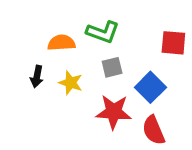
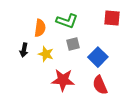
orange semicircle: (61, 43) -> (40, 28), turned 102
red square: (173, 43) -> (112, 18), moved
red star: (114, 112) -> (63, 80), moved

